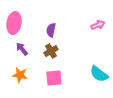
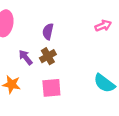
purple arrow: (22, 49) -> (26, 57), moved

